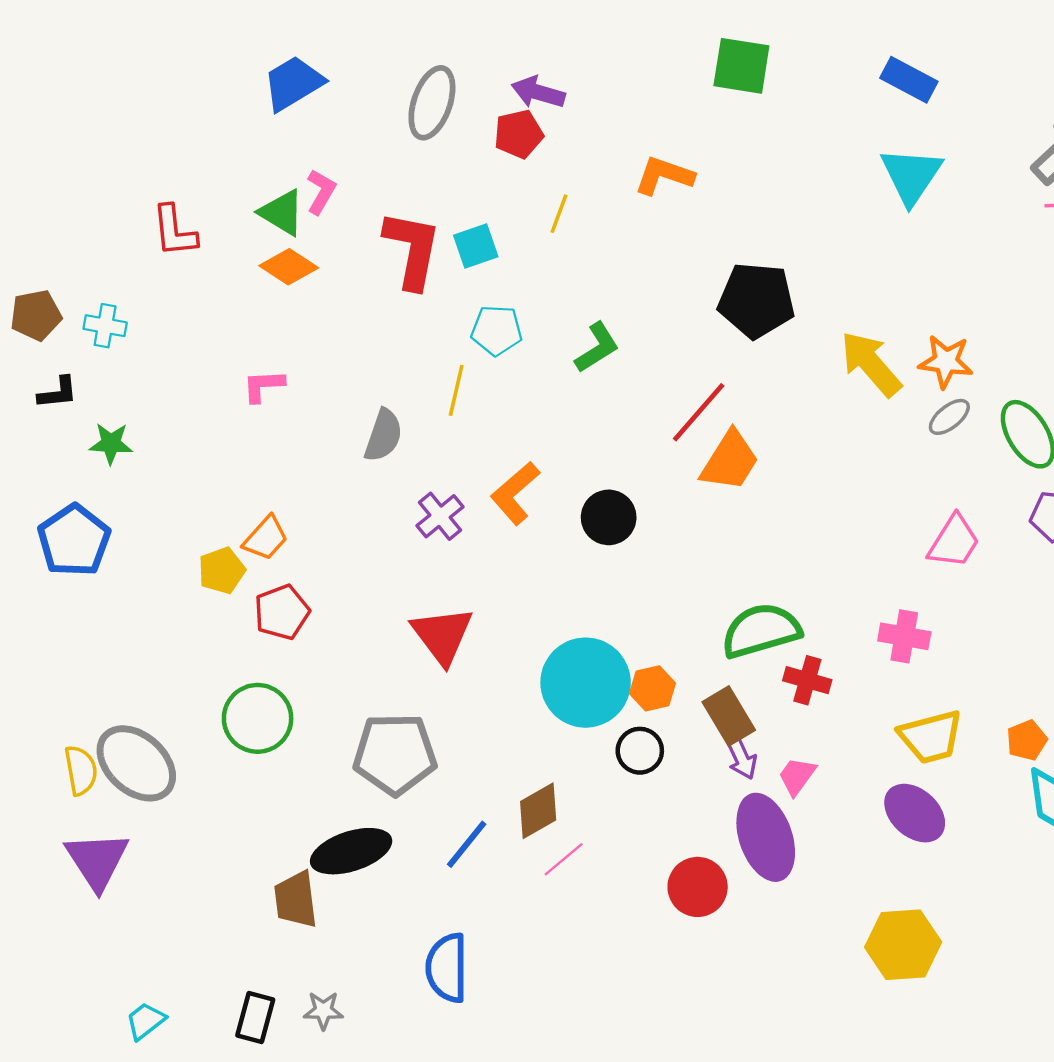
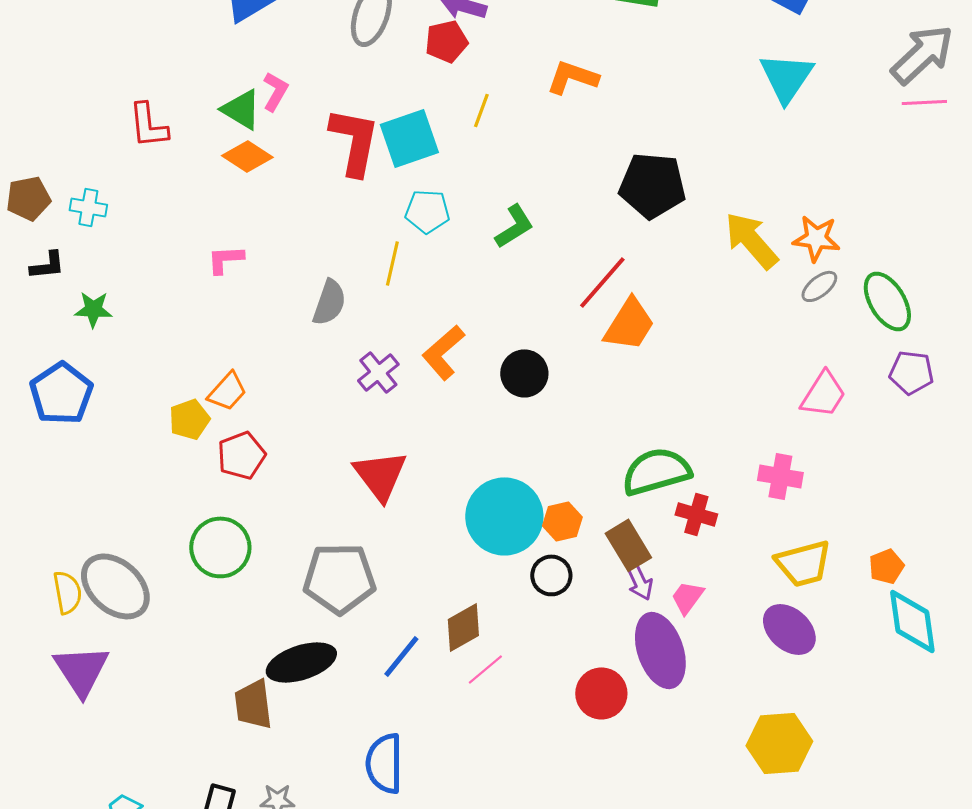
cyan square: (476, 246) -> (409, 138), size x1.5

